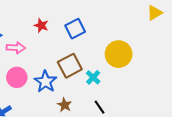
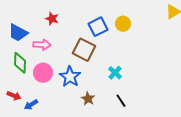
red star: (41, 25) -> (52, 19), moved
yellow circle: (119, 54) -> (123, 24), moved, size x0.6
brown square: (70, 66) -> (84, 50), moved, turned -35

